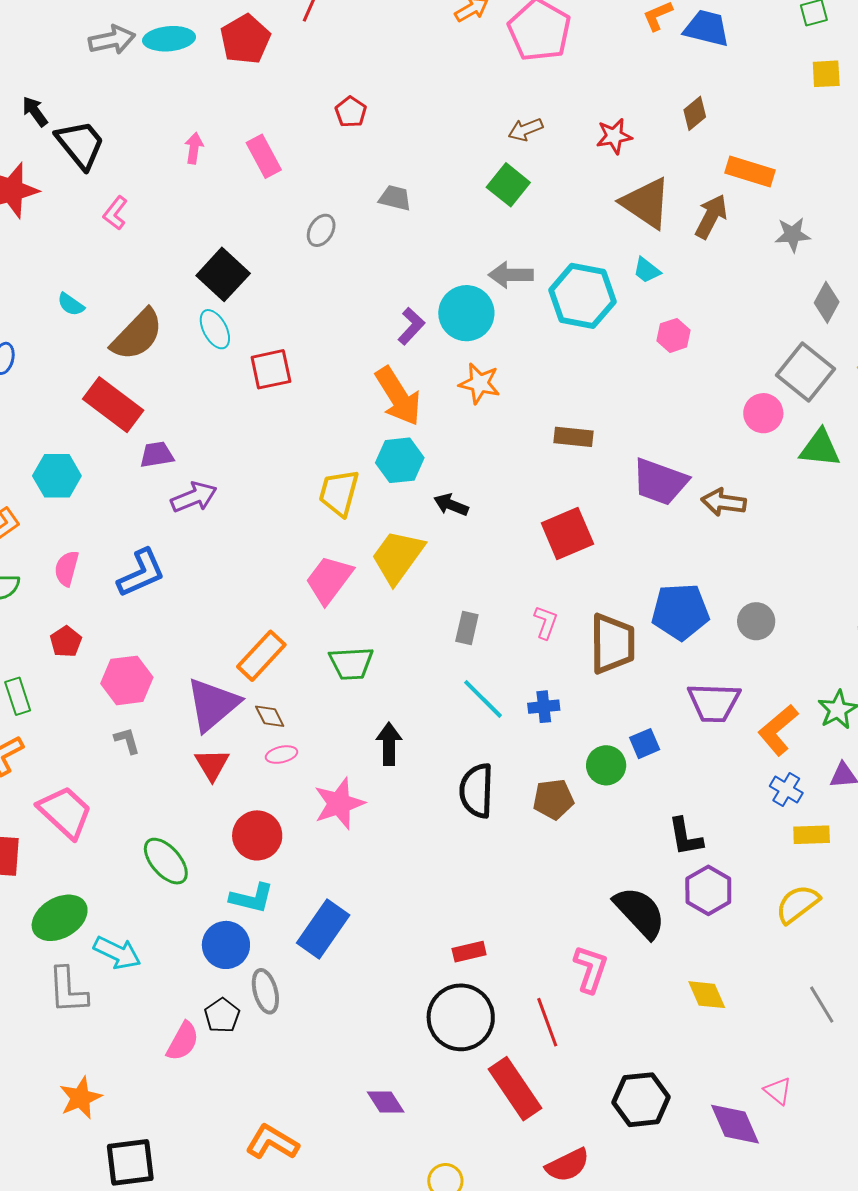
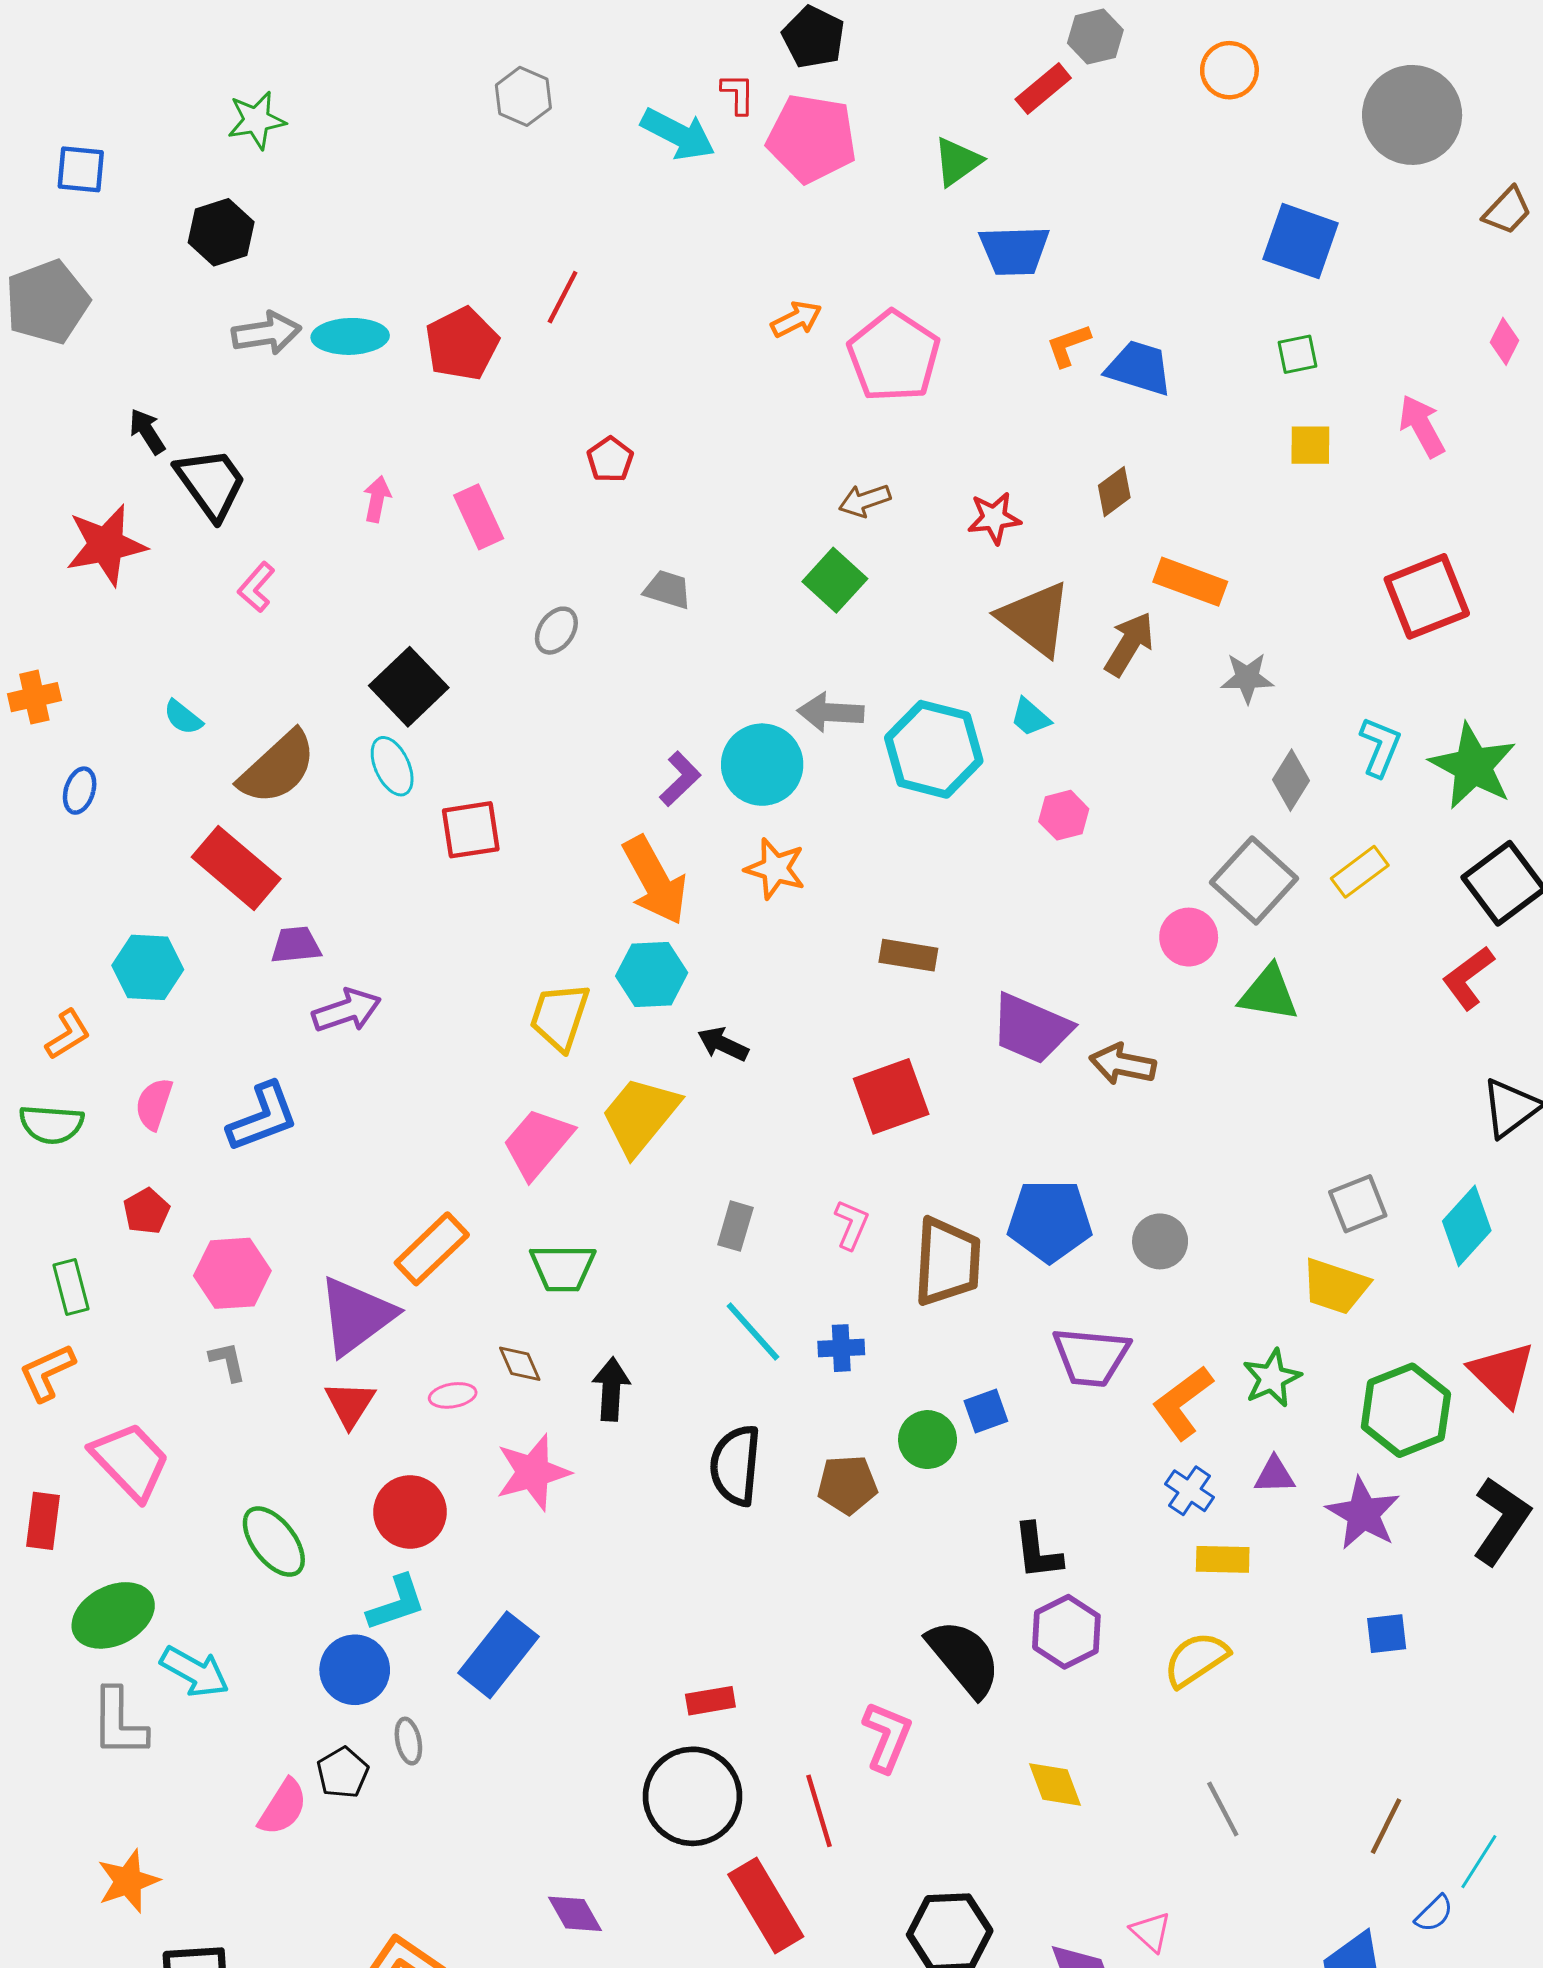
brown diamond: (270, 716) -> (520, 1364), moved
cyan L-shape: (252, 898) -> (396, 1603), turned -36
gray ellipse: (265, 991) -> (408, 1741), size x0.7

